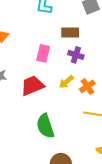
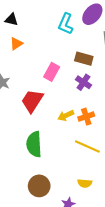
yellow arrow: (66, 82) -> (66, 115), moved
red trapezoid: (32, 86) -> (32, 101), turned -50

